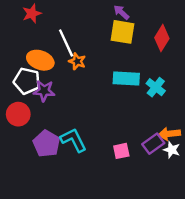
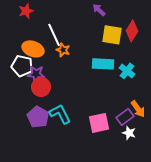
yellow square: (123, 32) -> (112, 35), moved
red circle: (18, 114) -> (41, 87), moved
orange arrow: (169, 134) -> (138, 109), turned -120
white star: (172, 150) -> (129, 133), moved
pink square: (121, 151) -> (99, 123), size x1.5

